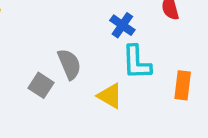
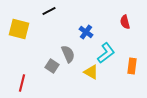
blue cross: (122, 25) -> (86, 32), moved
cyan L-shape: (137, 62) -> (106, 53), turned -125

